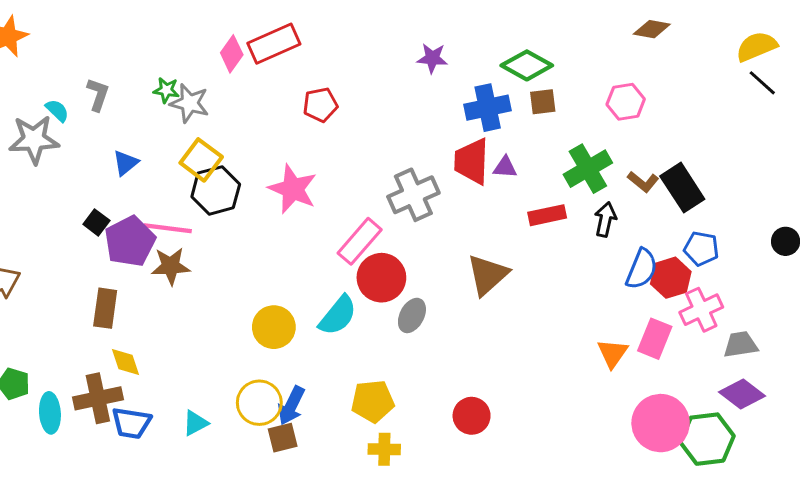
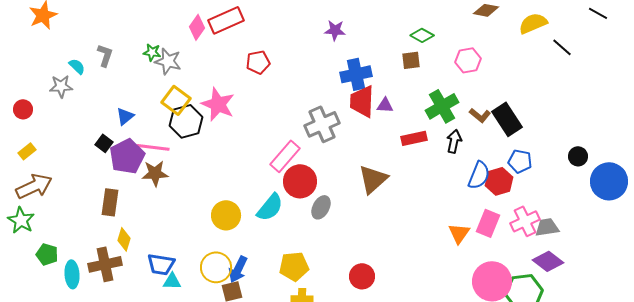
yellow semicircle: (757, 47) -> (533, 23), moved
green diamond: (527, 65) -> (422, 35), moved, size x0.7
blue cross: (488, 108) -> (356, 74), moved
gray star: (34, 140) -> (61, 86), size x0.7
blue triangle: (126, 163) -> (125, 116), moved
pink star: (293, 189) -> (218, 104), moved
pink cross: (701, 310) -> (525, 221), moved
yellow diamond: (126, 362) -> (124, 239), turned 35
blue trapezoid: (131, 423) -> (161, 264), moved
cyan triangle: (195, 423) -> (172, 281), turned 30

